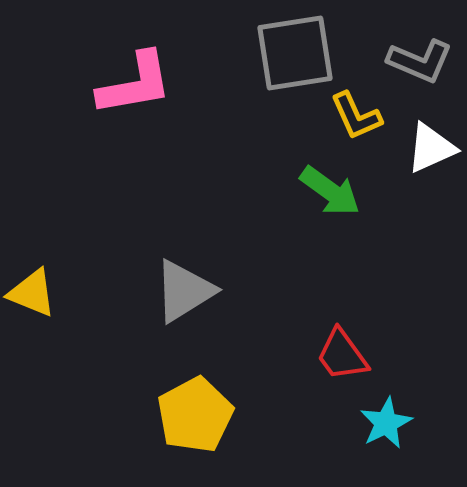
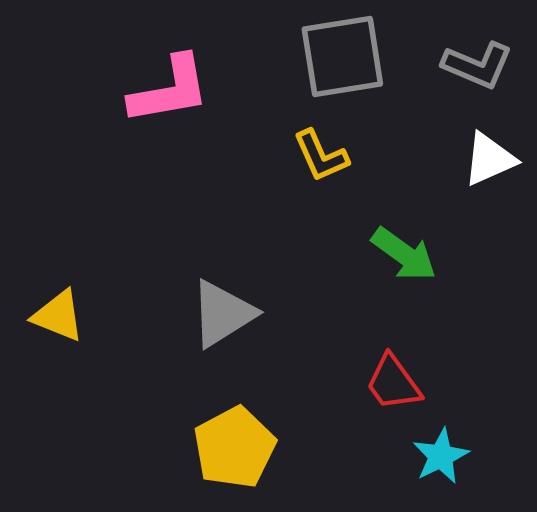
yellow L-shape: (356, 116) -> (321, 156), moved
green arrow: (330, 191) -> (404, 254), moved

